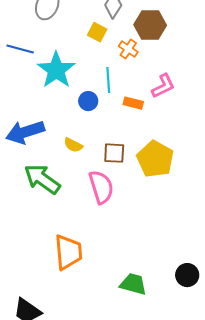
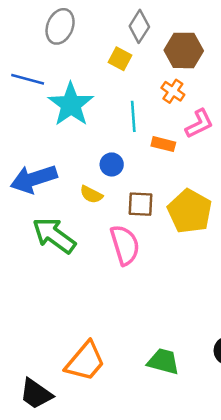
orange cross: (128, 49) -> (173, 91), moved
blue circle: (88, 101) -> (112, 164), moved
orange trapezoid: (68, 252) -> (85, 361), moved, turned 45

